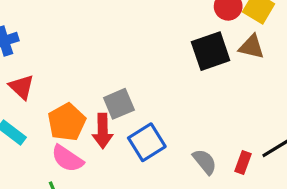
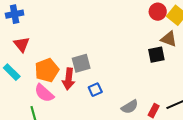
black square: (211, 51) -> (156, 55), moved, size x0.7
blue square: (147, 142) -> (95, 90), size x0.6
gray semicircle: (205, 162) -> (130, 107), turned 90

